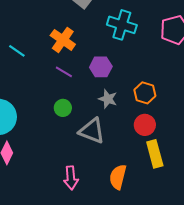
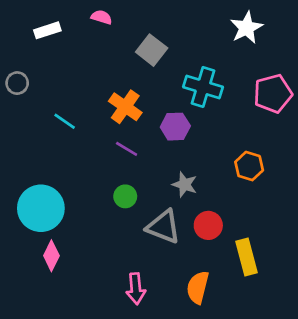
purple hexagon: (101, 67) -> (175, 127), moved
orange hexagon: (145, 93) -> (249, 166), moved
red circle: (145, 125) -> (208, 225), moved

